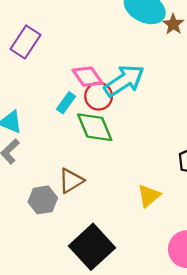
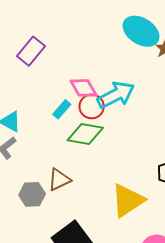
green diamond: (95, 127) -> (85, 134), turned -63
yellow triangle: (149, 196) -> (128, 200), size x1.6

